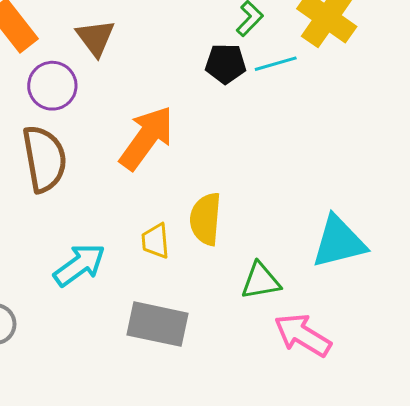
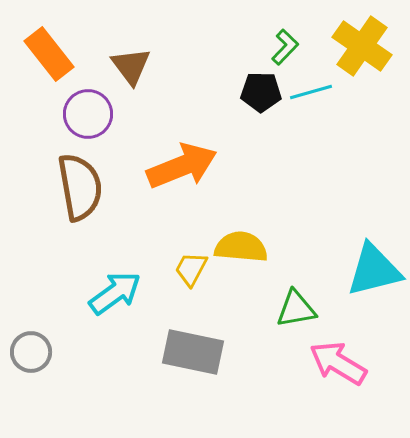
orange arrow: (146, 138) -> (182, 166), turned 32
yellow semicircle: (206, 219) -> (241, 247), turned 90
yellow trapezoid: (156, 241) -> (191, 269), turned 33

